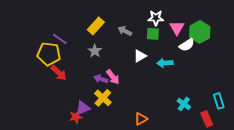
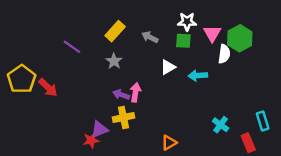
white semicircle: (187, 45) -> (224, 54), turned -49
yellow pentagon: (49, 54) -> (22, 79), moved, turned 30
red arrow: (59, 73) -> (48, 88), moved
pink arrow: (113, 77) -> (135, 92), turned -133
yellow cross: (103, 98) -> (123, 117), turned 36

